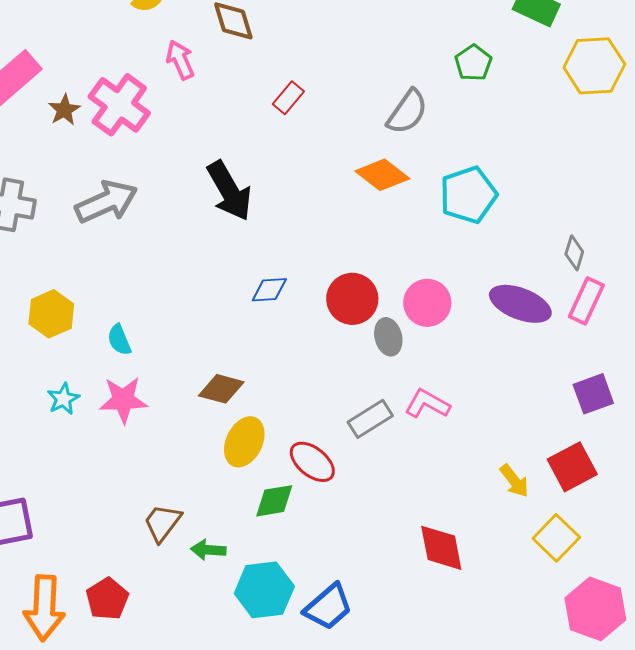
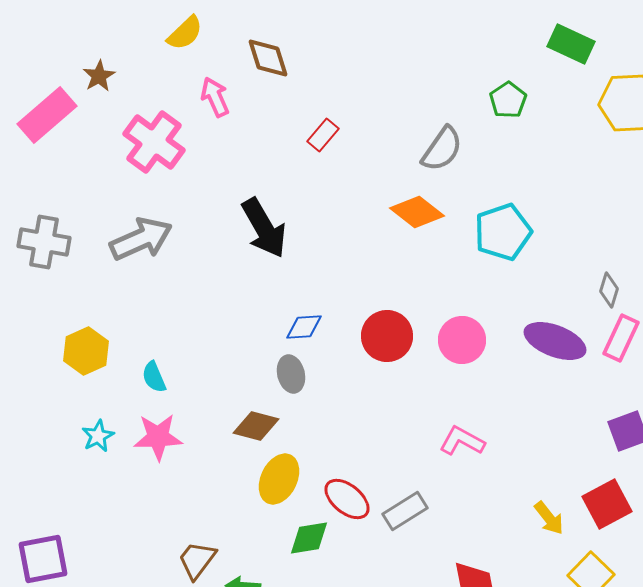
brown star: (64, 110) -> (99, 76), moved
gray ellipse: (388, 337) -> (291, 374), moved
gray rectangle: (370, 419) -> (405, 511), moved

